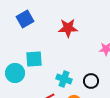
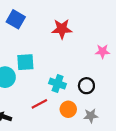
blue square: (25, 19) -> (16, 19), turned -30

